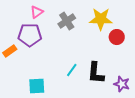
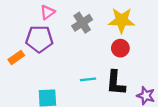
red circle: (117, 37) -> (120, 48), moved
cyan line: (72, 70) -> (88, 79), turned 48

